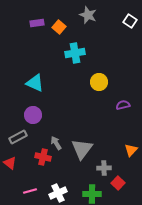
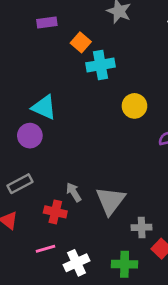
orange square: (59, 27) -> (81, 42), moved
purple circle: (33, 115) -> (30, 136), moved
pink line: (30, 191) -> (45, 249), moved

